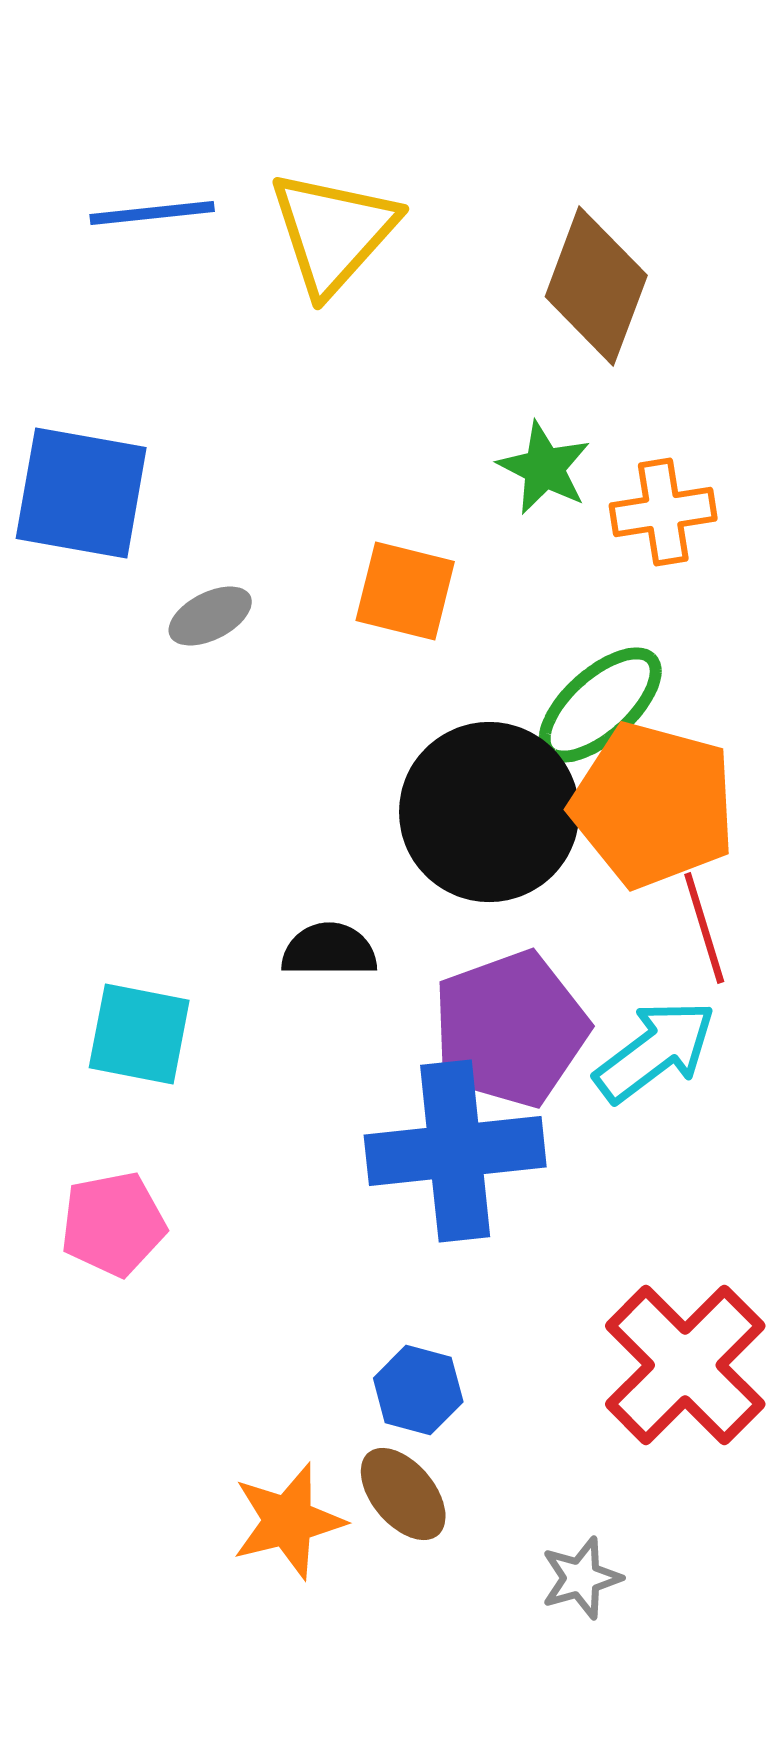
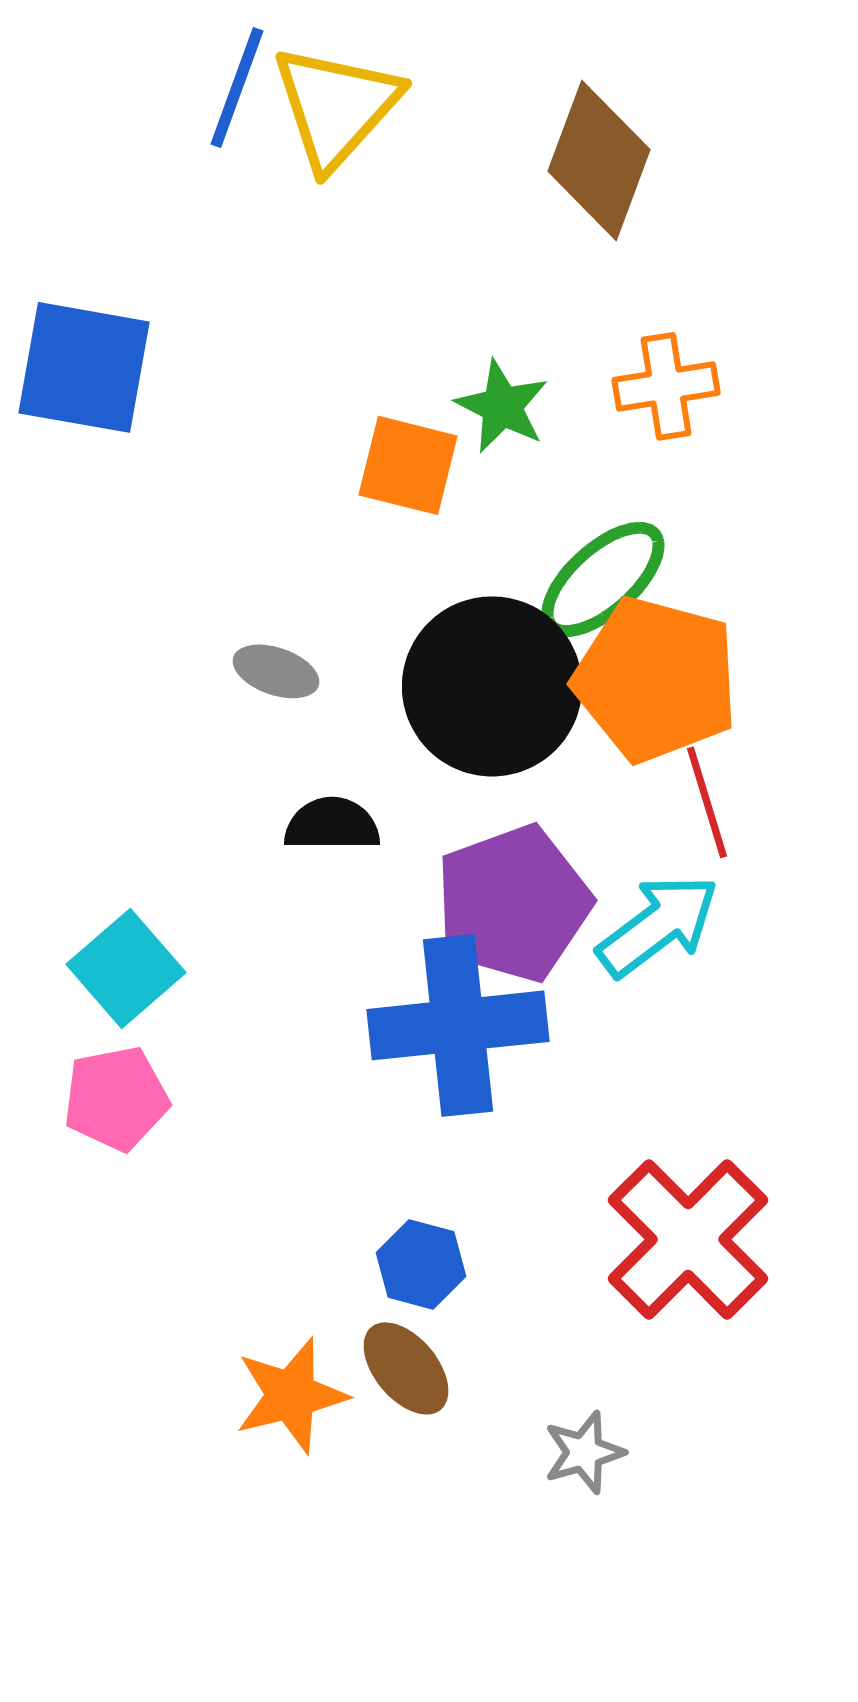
blue line: (152, 213) -> (237, 87), moved, turned -64
green star: (544, 468) -> (502, 406), moved
gray ellipse: (210, 616) -> (276, 671), moved, turned 46
cyan square: (139, 1034) -> (126, 968), moved, turned 38

